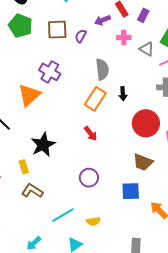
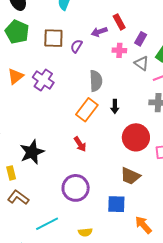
purple rectangle: (143, 15) -> (141, 39), moved
orange triangle: (29, 95) -> (16, 76), moved, size x0.7
purple circle: (89, 178) -> (76, 188), size x1.4
yellow semicircle: (93, 221) -> (85, 232), moved

